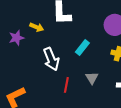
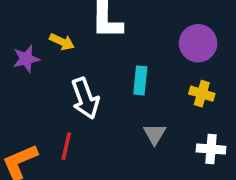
cyan rectangle: (82, 48) -> (140, 80), turned -35
red line: (66, 85) -> (66, 146), moved

